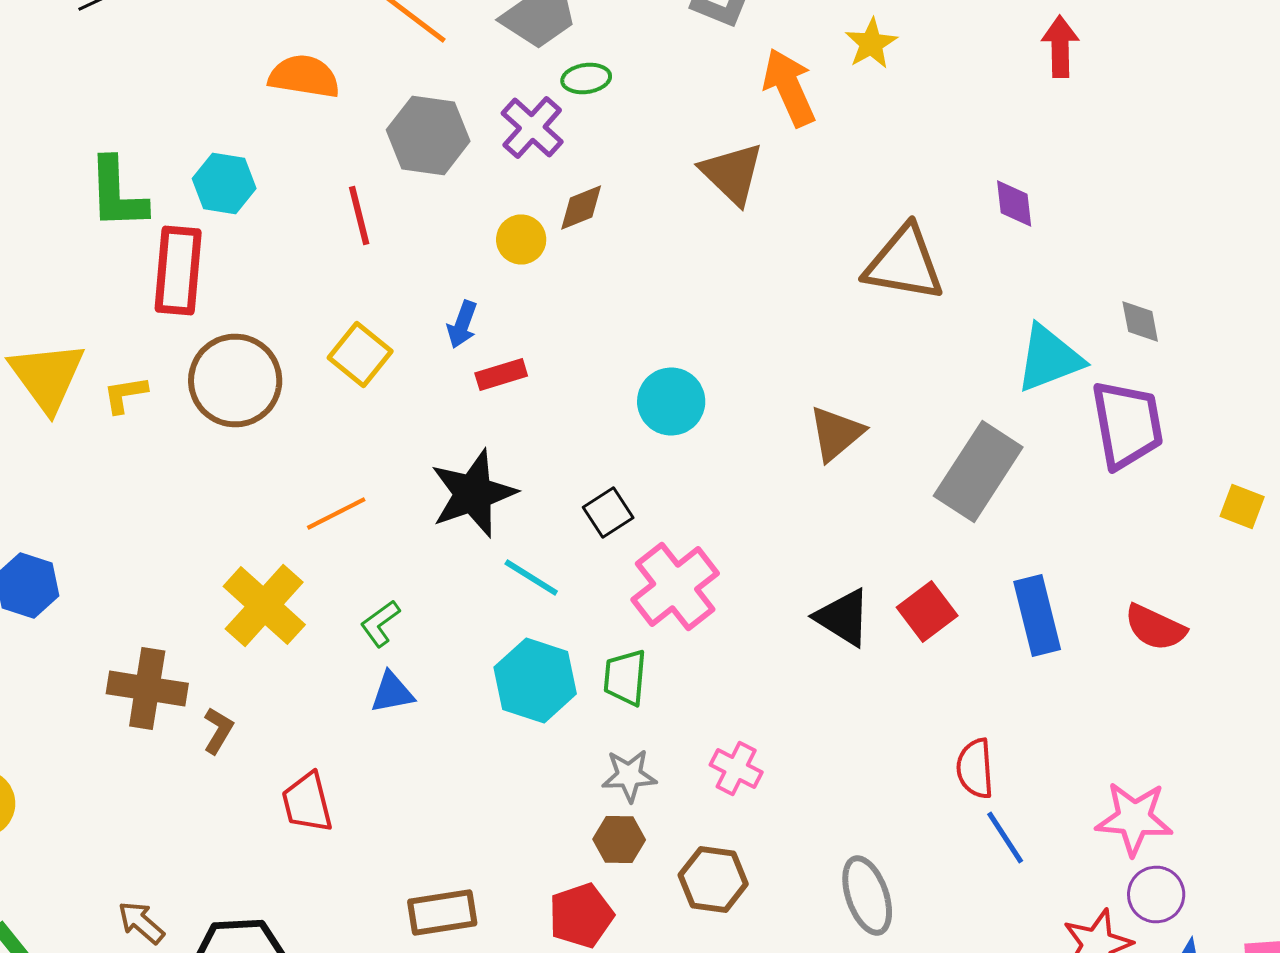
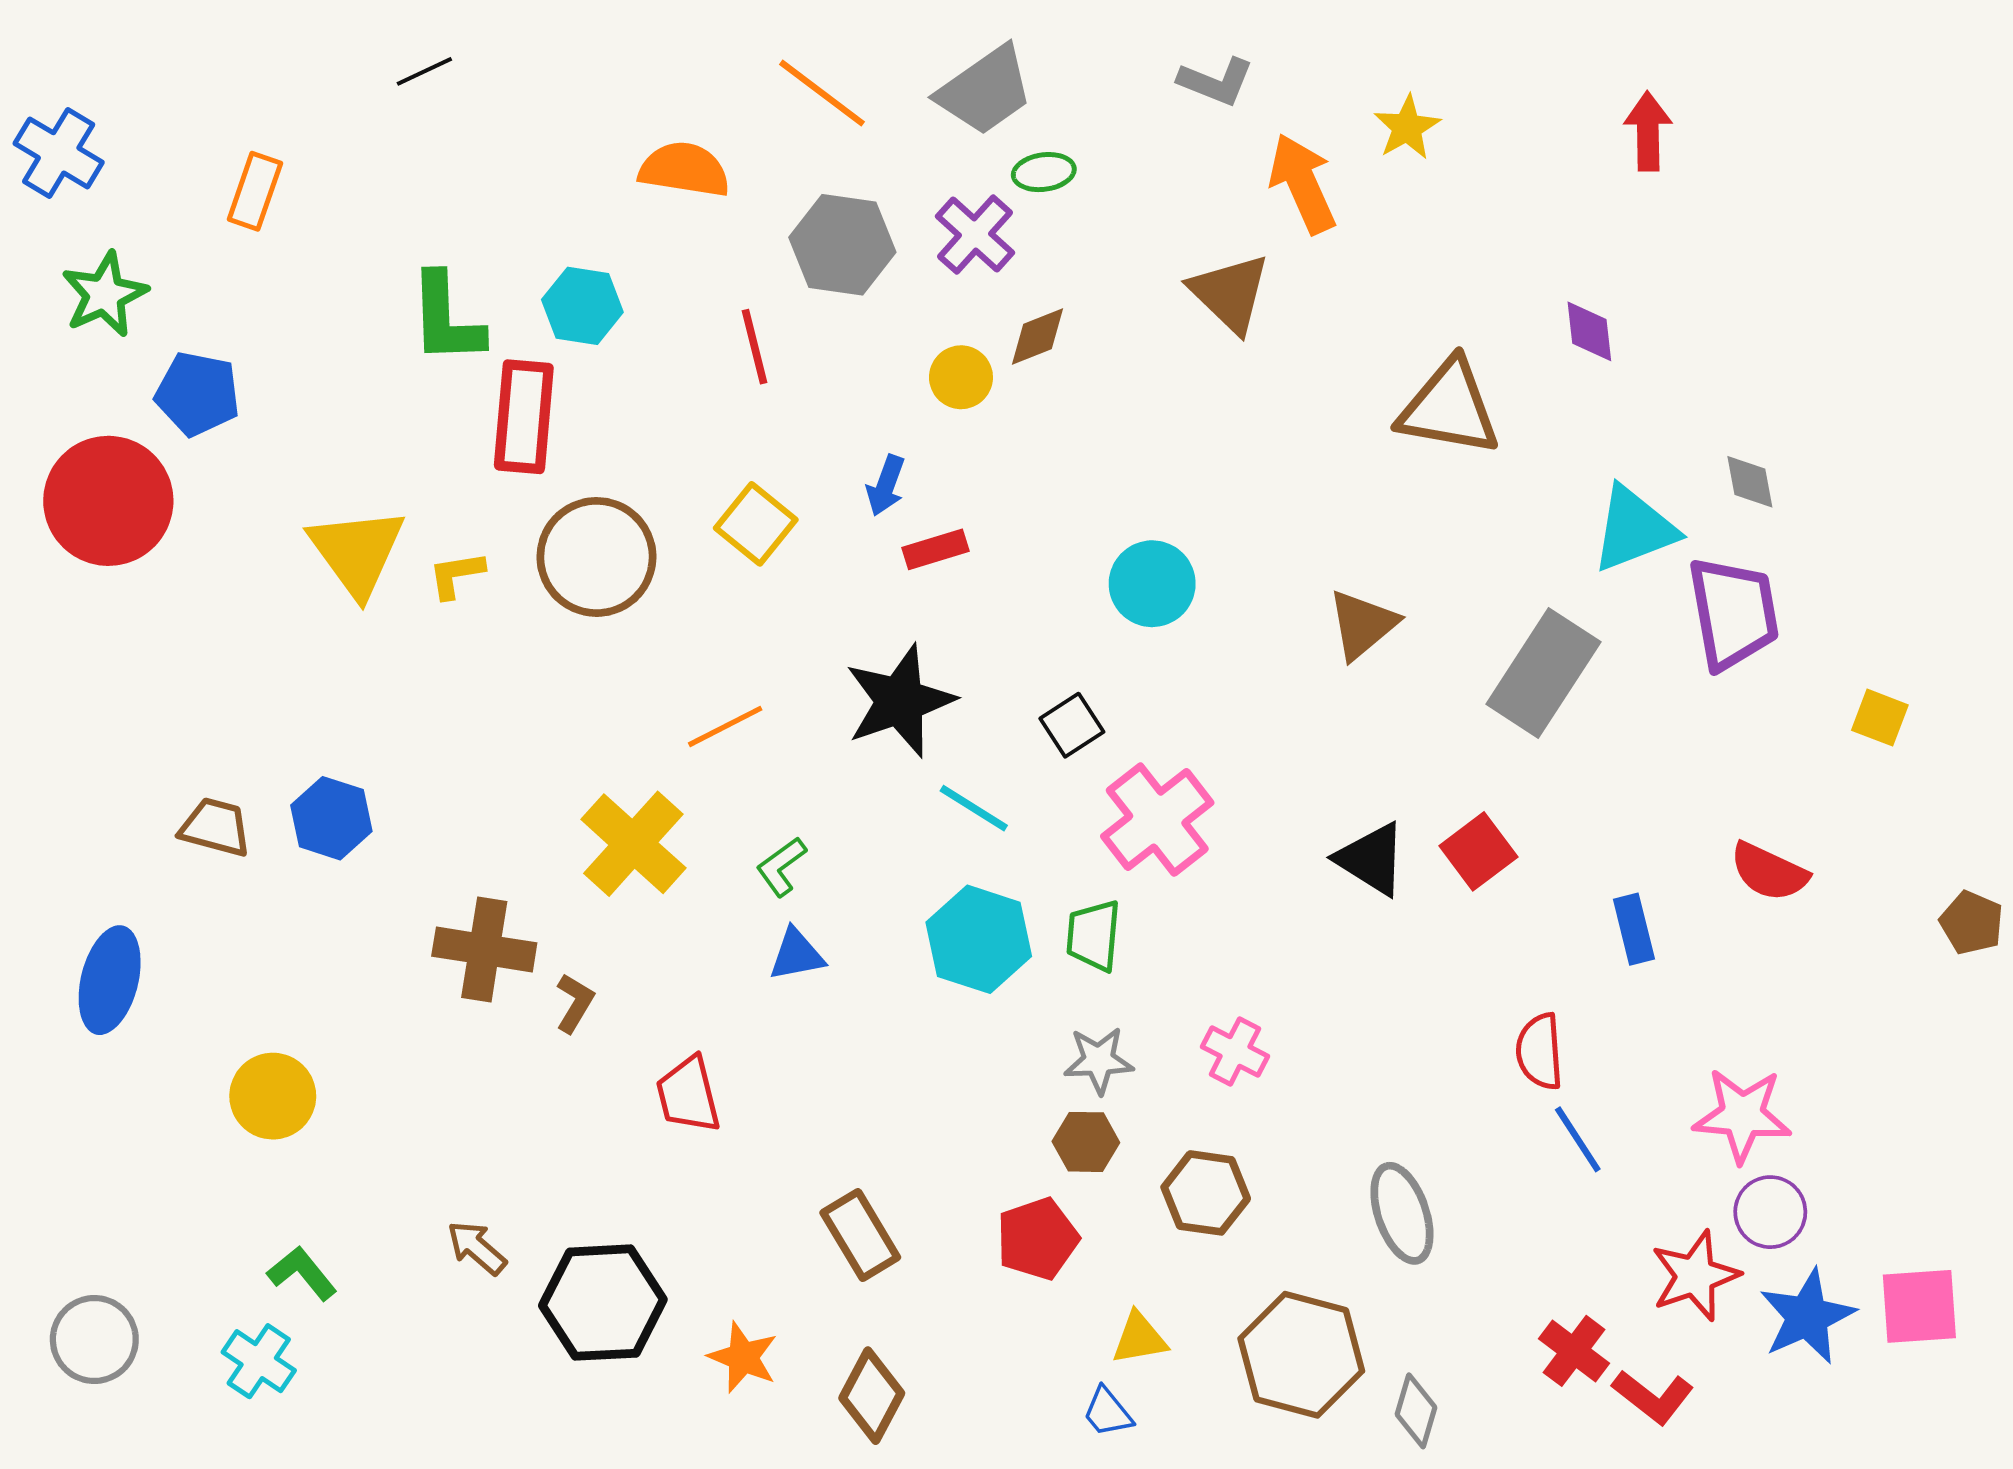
blue rectangle: (1037, 616) -> (1634, 929), moved, size x0.7
brown rectangle: (442, 912) -> (860, 1235), turned 68

